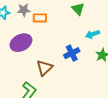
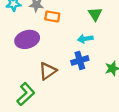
cyan arrow: (92, 34) -> (85, 39), moved

